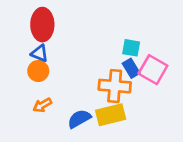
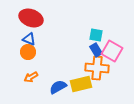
red ellipse: (42, 25) -> (31, 18), turned -70
orange cross: (115, 86) -> (97, 68), moved

